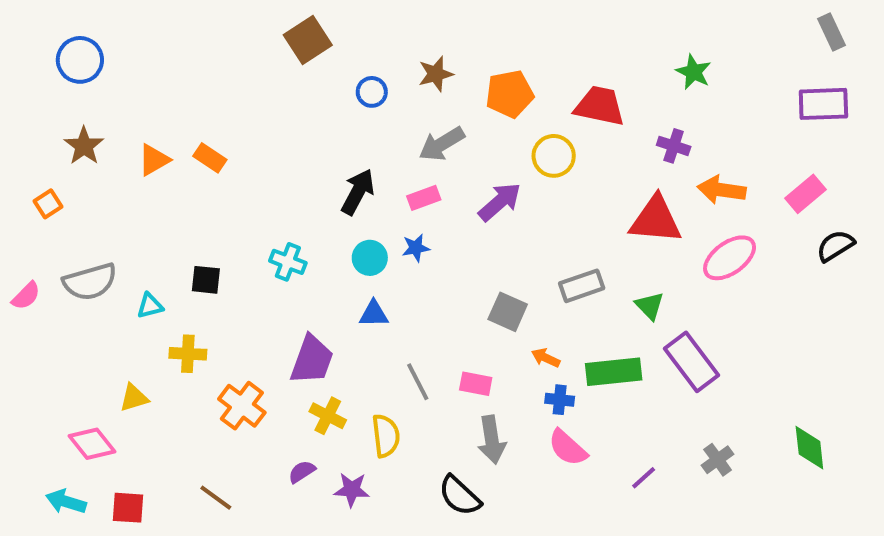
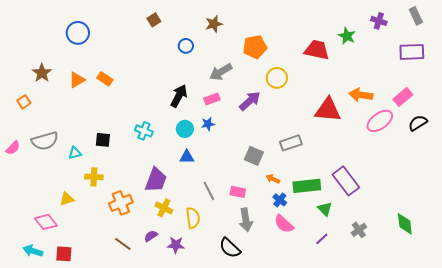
brown square: (308, 40) -> (154, 20), size x0.6
blue circle: (80, 60) -> (78, 33), moved
brown star: (436, 74) -> (214, 24), moved
red trapezoid: (600, 106) -> (317, 50), moved
purple cross: (674, 146) -> (379, 21), moved
pink ellipse: (730, 258) -> (380, 121), moved
green triangle: (650, 306) -> (325, 209), moved
blue cross: (560, 400) -> (280, 200), turned 32
orange cross: (242, 406) -> (121, 203), turned 30
brown line: (216, 498) -> (123, 244), moved

